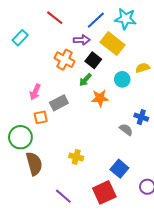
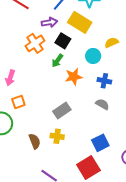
orange cross: (65, 60) -> (35, 43), turned 36
gray rectangle: (59, 103) -> (62, 110), moved
blue cross: (141, 117) -> (104, 81), moved
brown semicircle: (34, 164) -> (35, 141), moved, size x0.7
blue square: (119, 169) -> (100, 143), turned 30

